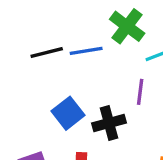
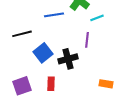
black line: (47, 52) -> (22, 34), moved

